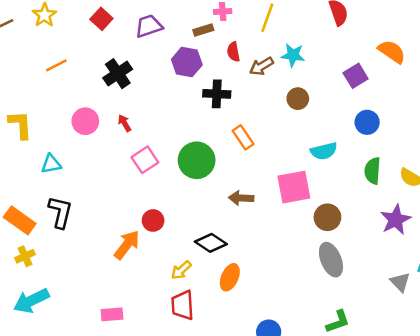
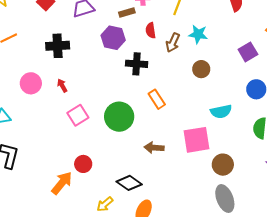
brown arrow: (261, 66) -> (173, 43), turned -36
black cross: (118, 74) -> (58, 46), turned 30

